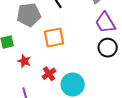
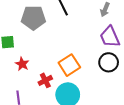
orange square: (54, 37) -> (69, 65), moved, turned -30

